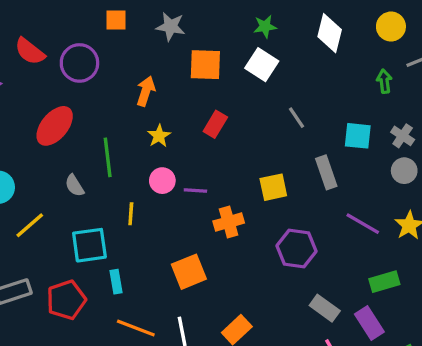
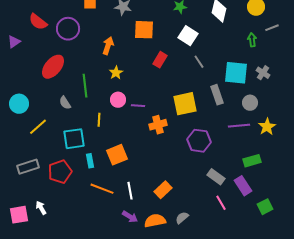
white square: (262, 65) -> (188, 36), moved
red rectangle: (215, 124) -> (160, 60), moved
cyan square: (358, 136) -> (236, 73), size x1.4
gray circle: (404, 171) -> (250, 103), moved
yellow square: (273, 187) -> (185, 104), size x1.4
purple line: (363, 224) -> (239, 126), turned -35
orange square: (189, 272) -> (117, 155), moved

